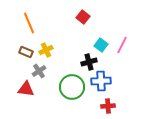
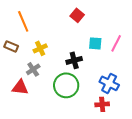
cyan square: (101, 45) -> (95, 43), turned -32
brown rectangle: (26, 52) -> (11, 46), moved
black cross: (89, 62) -> (74, 60), moved
blue cross: (101, 81) -> (109, 83), moved, turned 30

